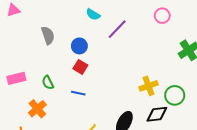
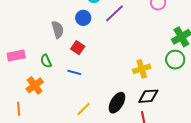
gray semicircle: (48, 35) -> (58, 30), moved
blue circle: (79, 46) -> (83, 18), moved
green circle: (175, 95) -> (175, 60), moved

